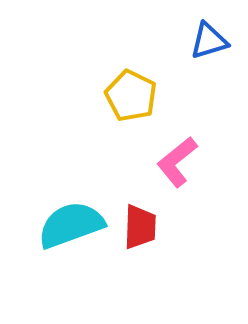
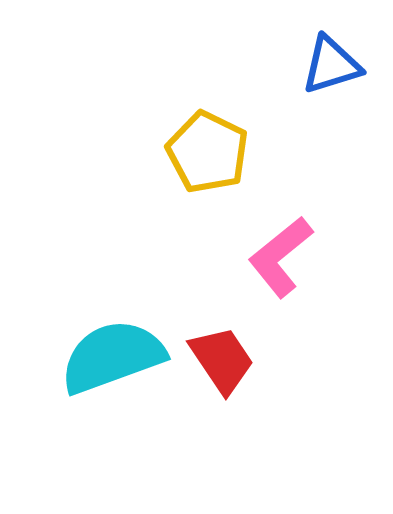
red trapezoid: (140, 227) -> (222, 360), turned -36

